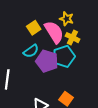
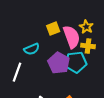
yellow cross: (72, 38) -> (88, 46), turned -32
cyan semicircle: (31, 51) -> (32, 49), moved

